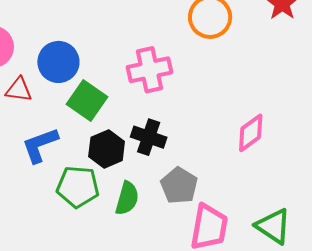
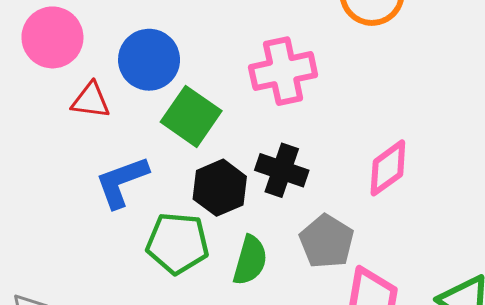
pink diamond: (251, 133) -> (388, 168), moved

